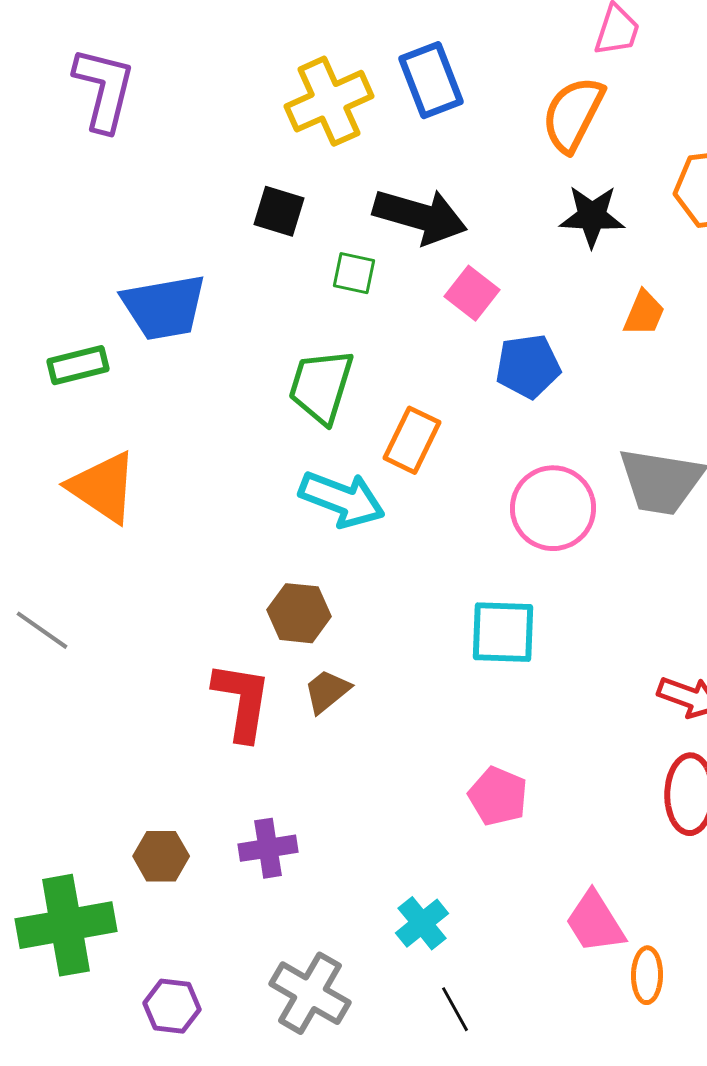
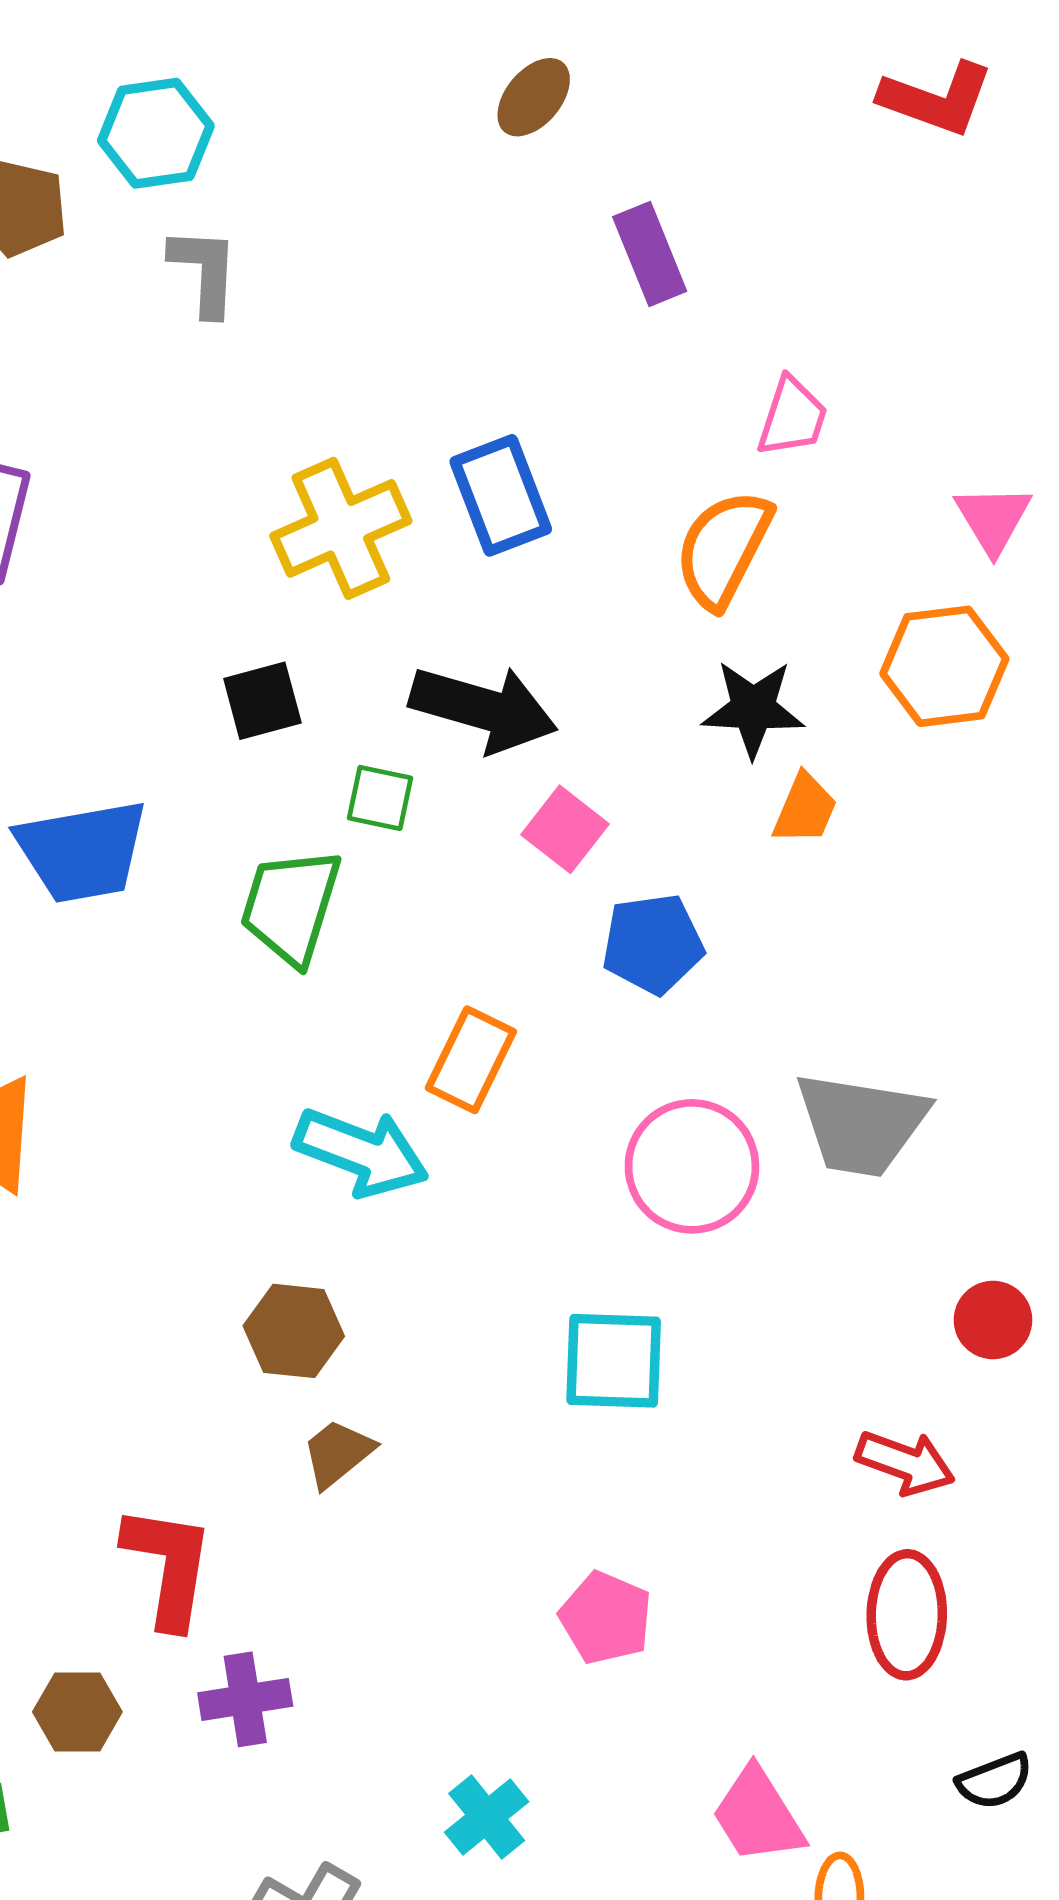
black square: (279, 211) -> (262, 701), turned -32
orange trapezoid: (644, 313) -> (805, 809), moved
green trapezoid: (321, 386) -> (291, 906), moved
red L-shape: (242, 701) -> (168, 1566), moved

